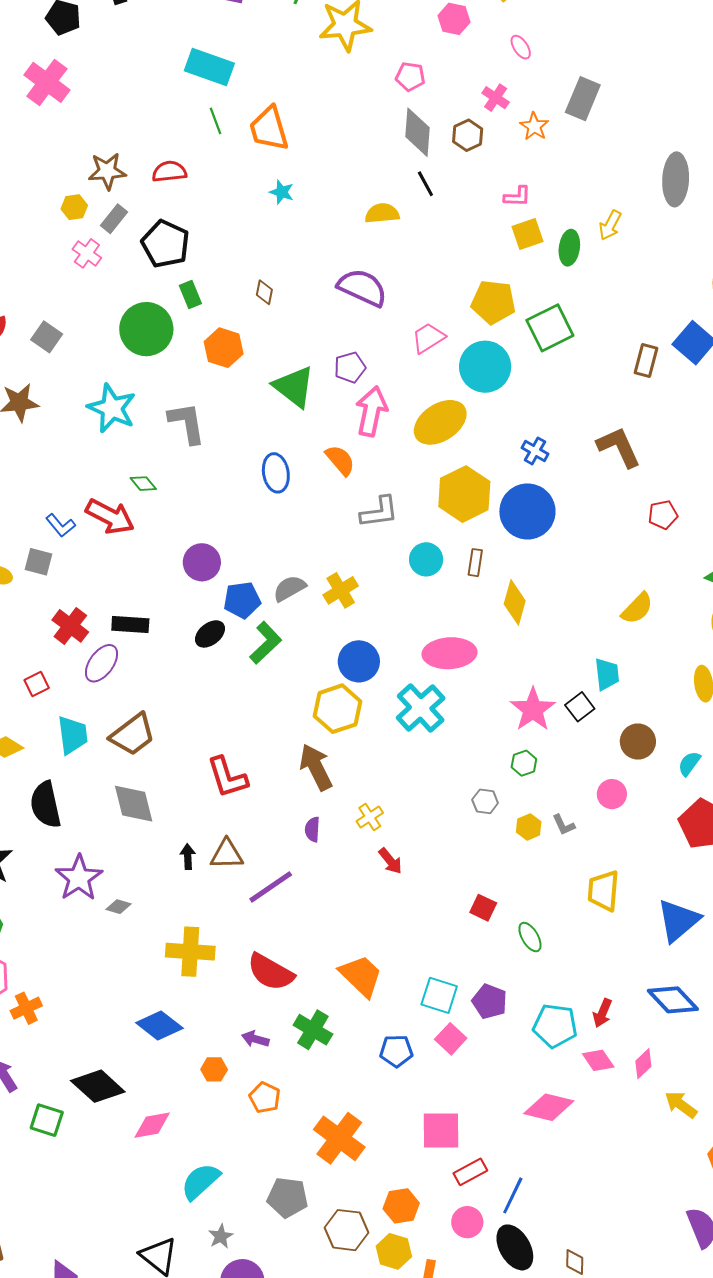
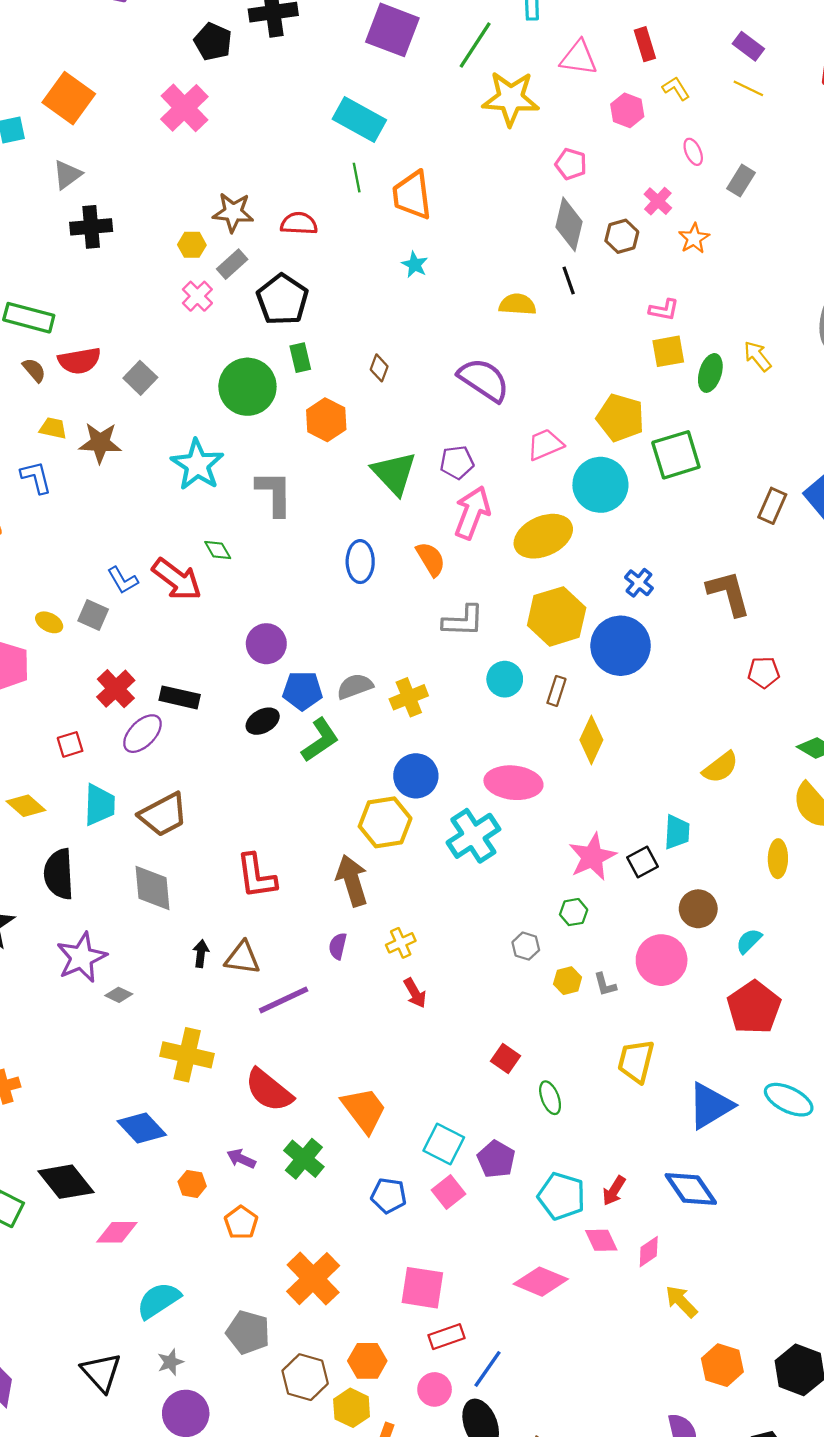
gray rectangle: (583, 99) -> (741, 181), moved, size x0.7
yellow arrow: (610, 225) -> (757, 356), turned 104
pink circle: (612, 794) -> (662, 960), size x1.6

